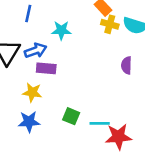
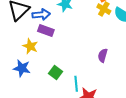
purple semicircle: (126, 65) -> (103, 55), moved
cyan line: (100, 123) -> (76, 84), turned 70

